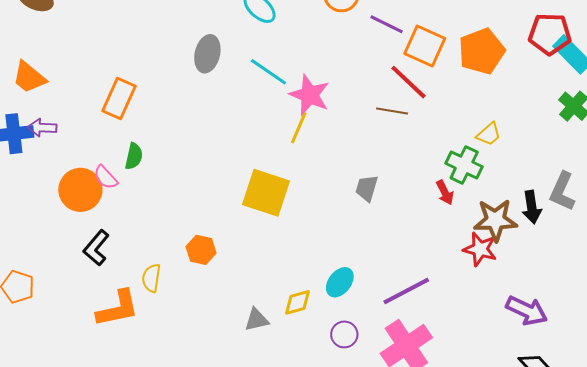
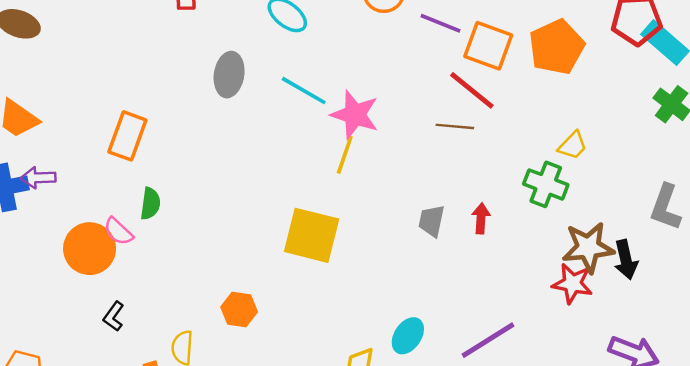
red arrow: (445, 192) -> (481, 218), moved, turned -145
black arrow: (532, 207) -> (626, 260), moved
black L-shape: (96, 248) -> (114, 316), size x0.7

